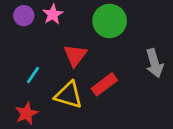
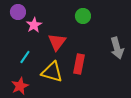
pink star: (53, 14) -> (34, 25), moved
green circle: (110, 21) -> (83, 16), size x0.6
red rectangle: (104, 84) -> (79, 64), turned -42

